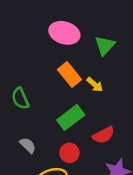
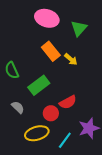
green rectangle: (71, 117) -> (39, 85), moved
red semicircle: (104, 135) -> (68, 102), moved

